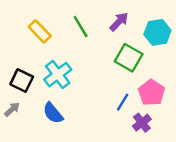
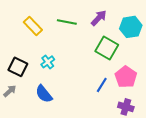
green line: (81, 26) -> (67, 22), turned -48
cyan cross: (58, 75) -> (48, 62), size x0.6
purple cross: (142, 123) -> (126, 107), moved, turned -35

